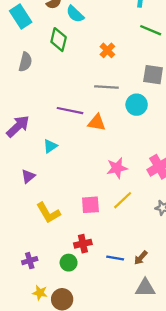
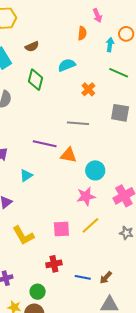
cyan semicircle: (75, 14) -> (67, 65), moved, turned 114
orange cross: (107, 50) -> (88, 89), moved
cyan circle: (137, 105) -> (95, 170), moved
green circle: (69, 263) -> (38, 292), moved

